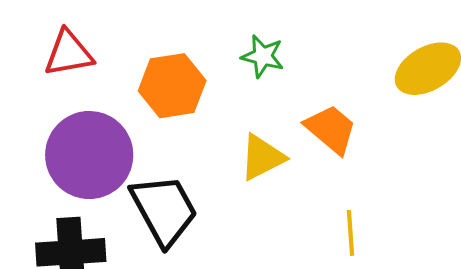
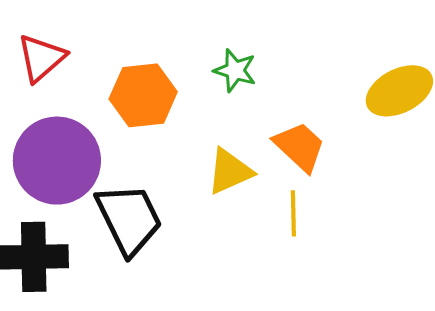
red triangle: (69, 53) -> (41, 58), turned -34
yellow line: (350, 233) -> (293, 213), moved

